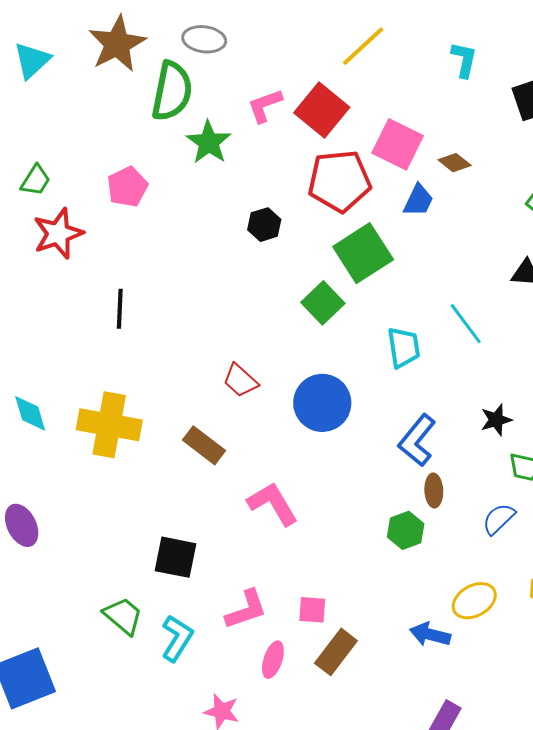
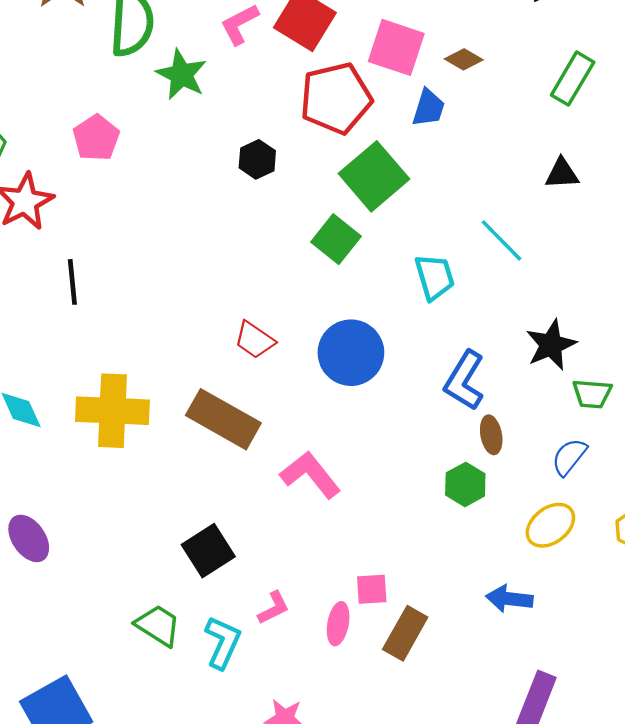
black line: (120, 309) -> (72, 282), moved
black star: (496, 420) -> (551, 345), size x1.4
brown rectangle: (204, 445) -> (223, 419), size x1.5
black square: (175, 557) -> (208, 551), turned -36
yellow ellipse: (474, 601) -> (550, 525), moved
pink L-shape: (246, 610) -> (274, 608), moved, size x0.7
pink ellipse: (273, 660) -> (338, 624), moved

